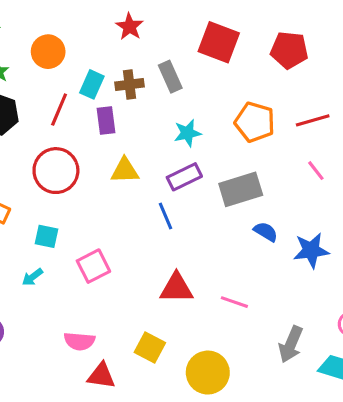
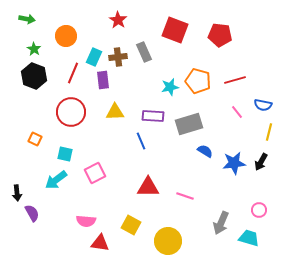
cyan star: (187, 133) -> (170, 87), moved
purple rectangle: (184, 177) -> (153, 116), turned 30
cyan arrow: (32, 277) -> (56, 180), size x1.6

